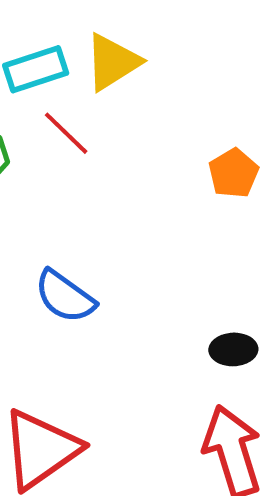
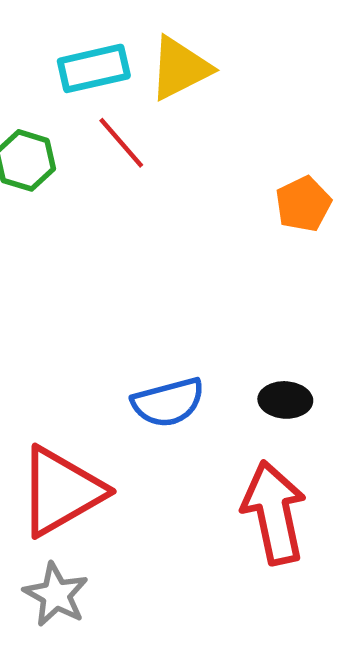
blue semicircle: (65, 296) -> (168, 402), moved, turned -56

